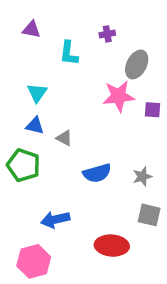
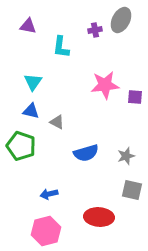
gray ellipse: (137, 64) -> (121, 20), moved
blue arrow: (55, 220) -> (49, 194), size x0.7
pink hexagon: (34, 261) -> (46, 231), moved

